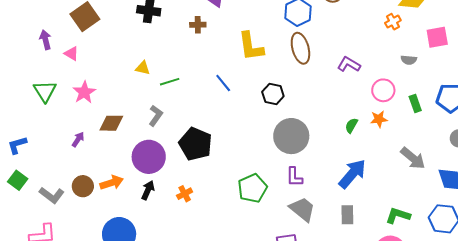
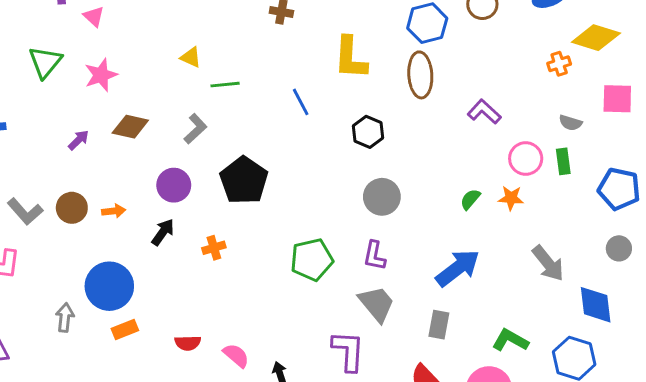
green rectangle: (415, 103) -> (563, 161), moved
gray circle: (291, 136) -> (382, 197), size x0.7
purple circle: (149, 157) -> (174, 185), size x0.7
orange arrow: (112, 183) -> (114, 211), size x0.7

